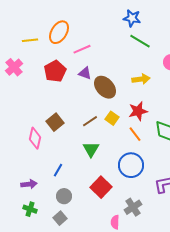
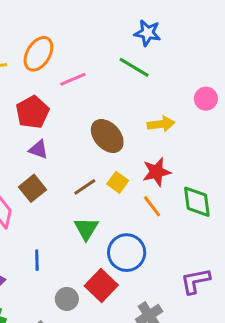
green line: (140, 41) -> (134, 67), moved
purple triangle: (85, 73) -> (38, 149), moved
blue circle: (131, 165) -> (127, 253), moved
blue line: (58, 170) -> (37, 260), turned -32
gray circle: (64, 196) -> (67, 299), moved

